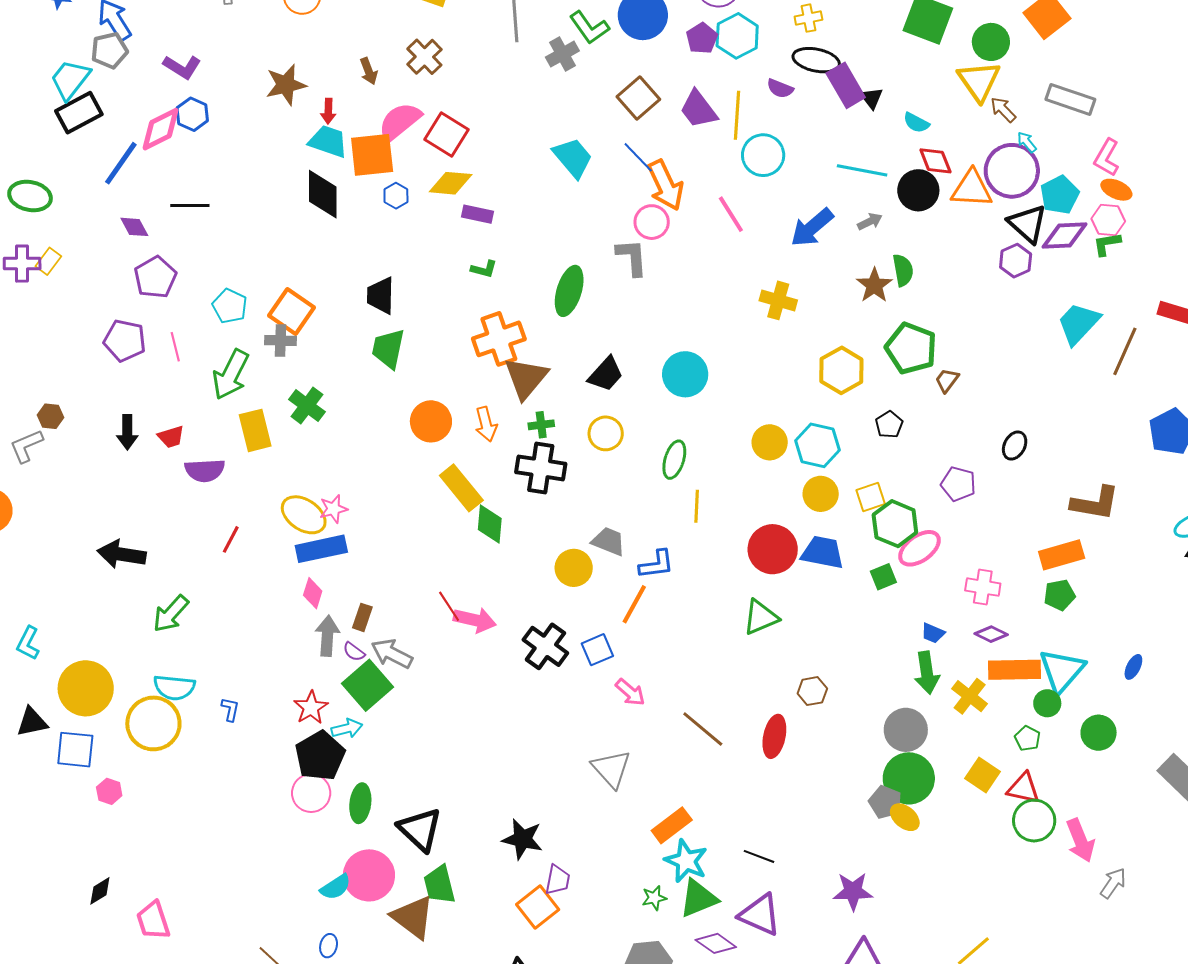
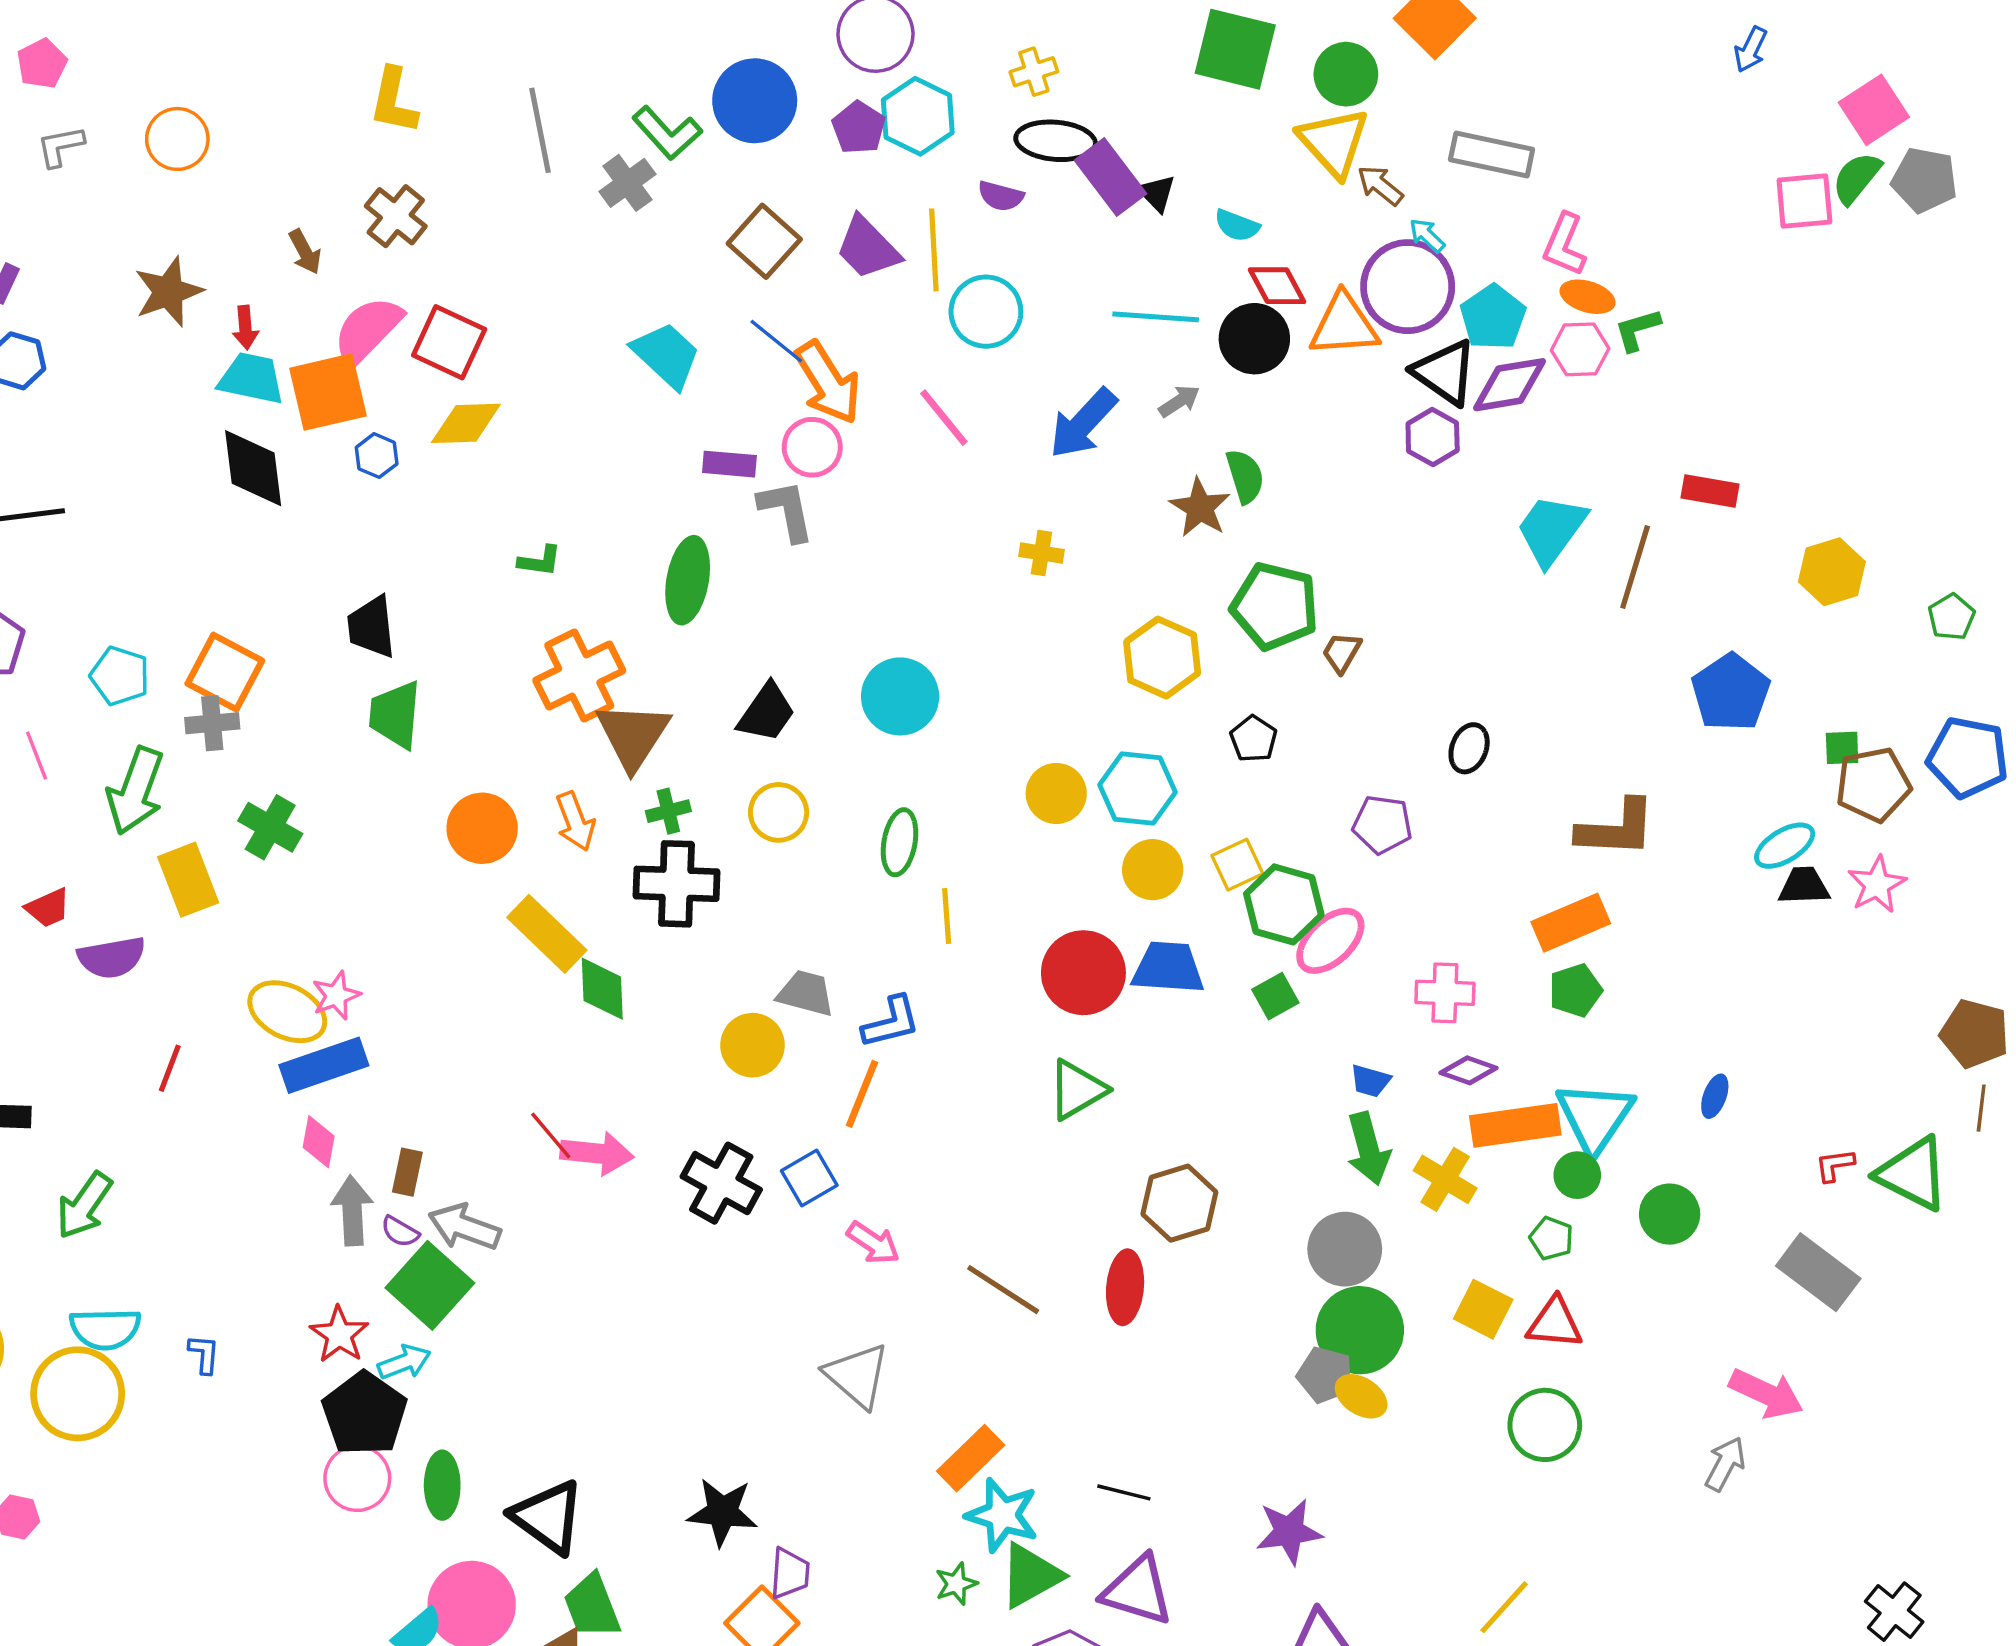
purple rectangle: (478, 214) -> (729, 464), moved
green L-shape: (1107, 244) -> (1637, 330), moved
yellow cross: (778, 300) -> (1041, 553), size x0.7
brown hexagon: (812, 691) -> (1179, 1203), size x1.5
green circle: (1034, 821) -> (1545, 1425), moved
pink arrow: (1080, 840) -> (1766, 1394), moved, turned -36

